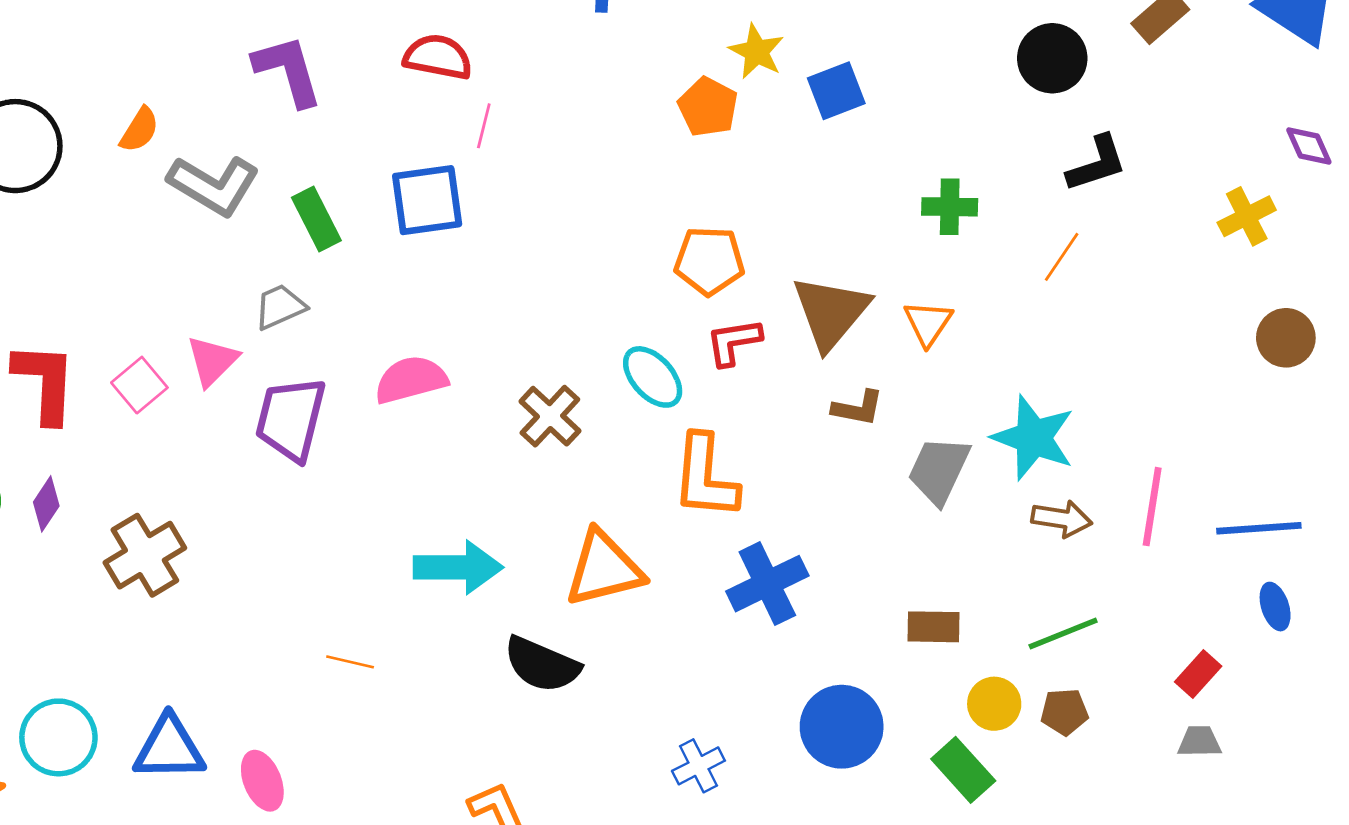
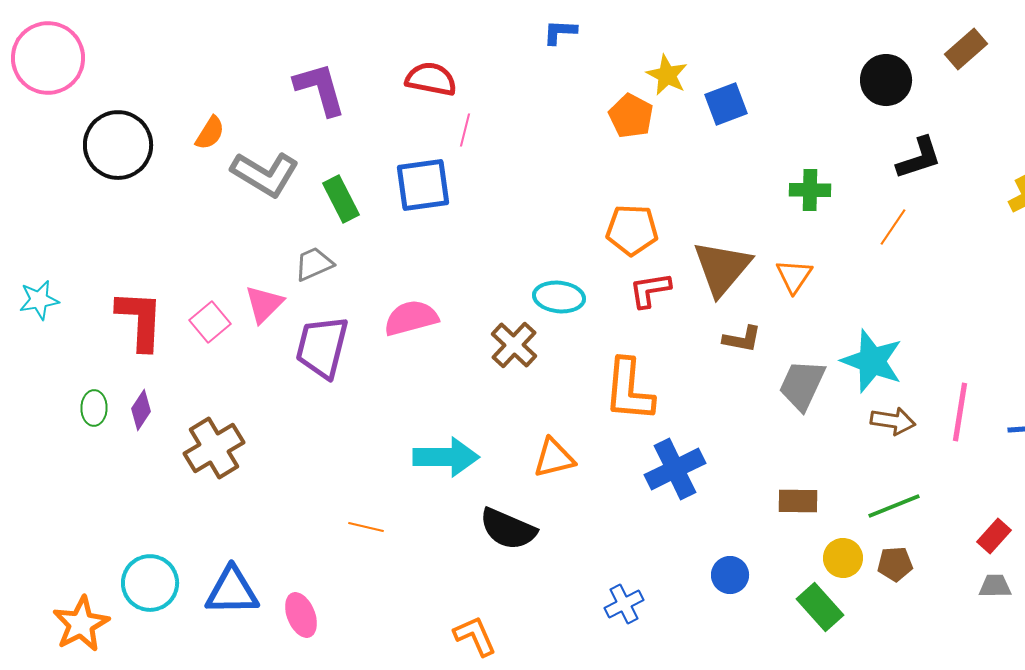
cyan ellipse: (653, 377) -> (559, 297), moved, turned -42
orange triangle: (604, 569) -> (554, 458), size x0.7
blue circle: (842, 727) -> (730, 575), size x0.6

